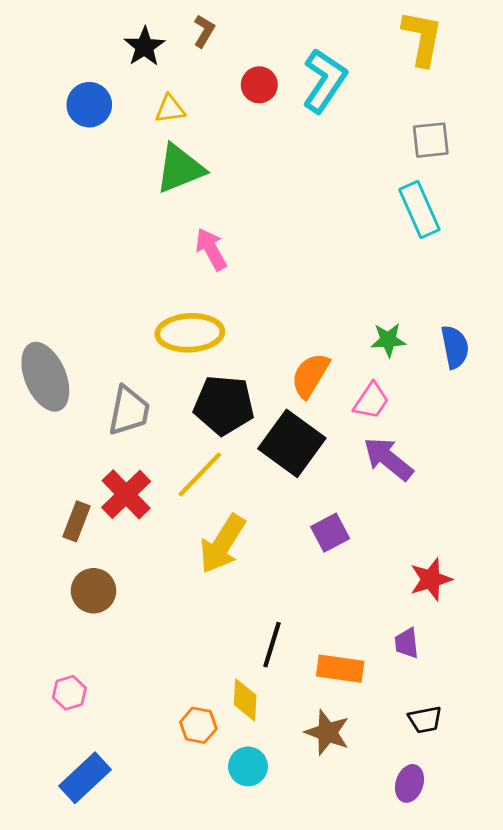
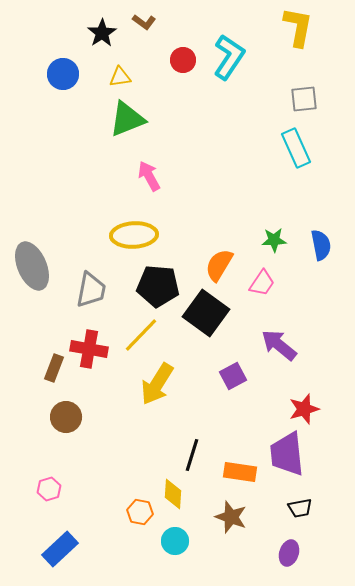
brown L-shape: (204, 31) -> (144, 22), turned 95
purple arrow: (388, 459) -> (279, 345), moved
red cross: (126, 494) -> (89, 349), turned -36
purple trapezoid: (407, 643) -> (287, 454), size x2.0

